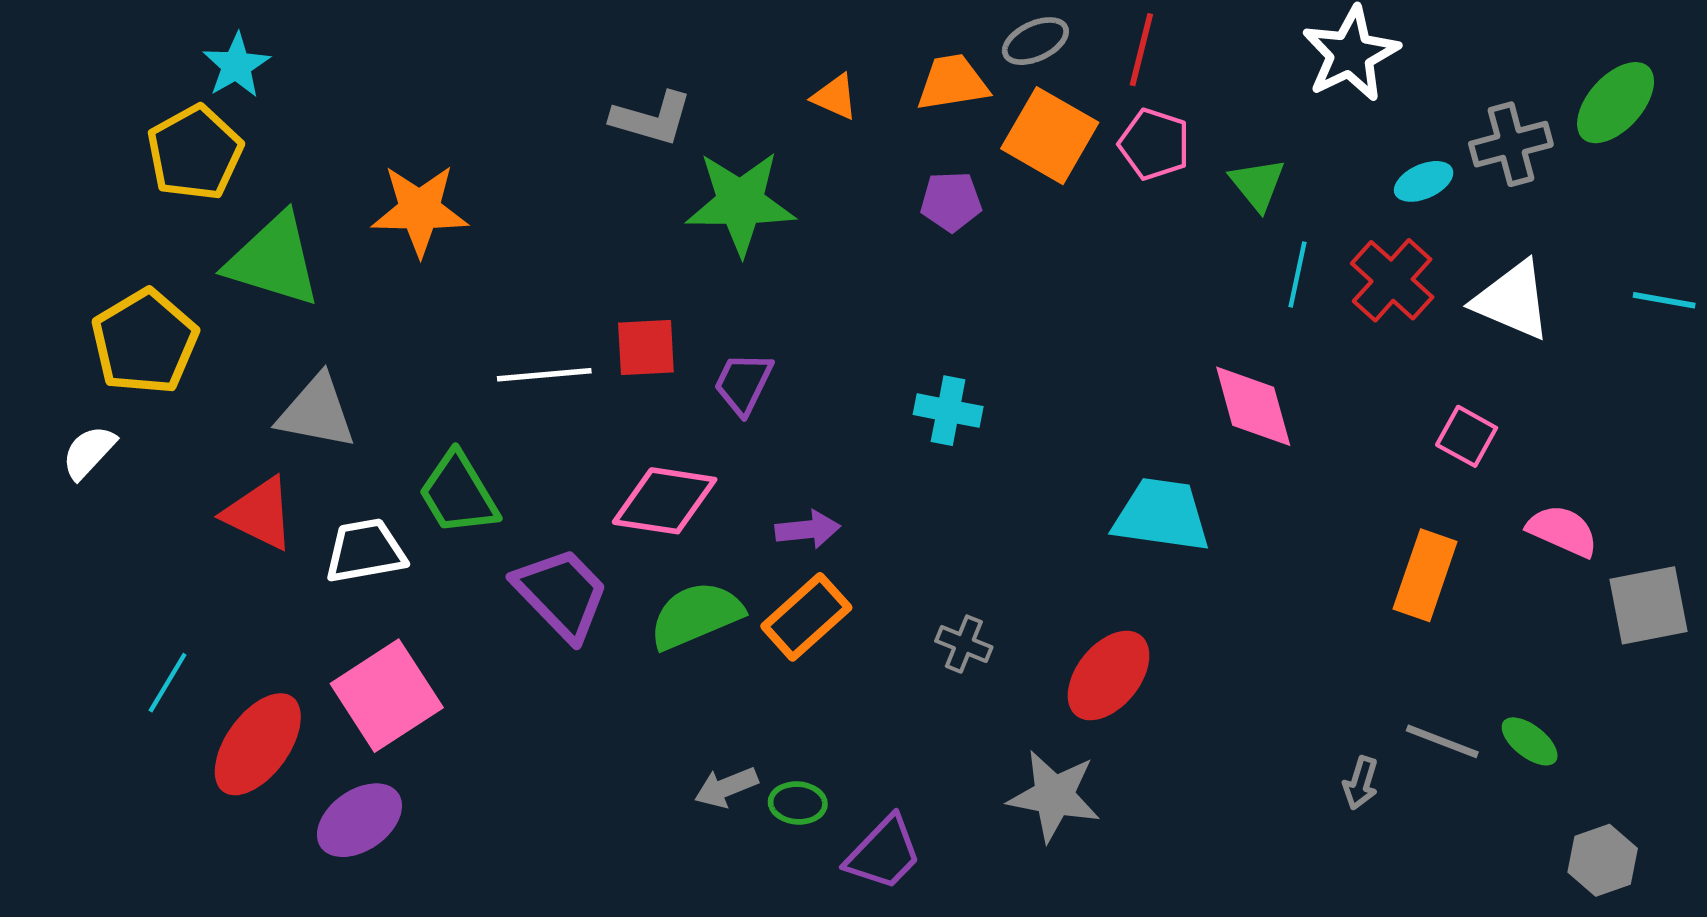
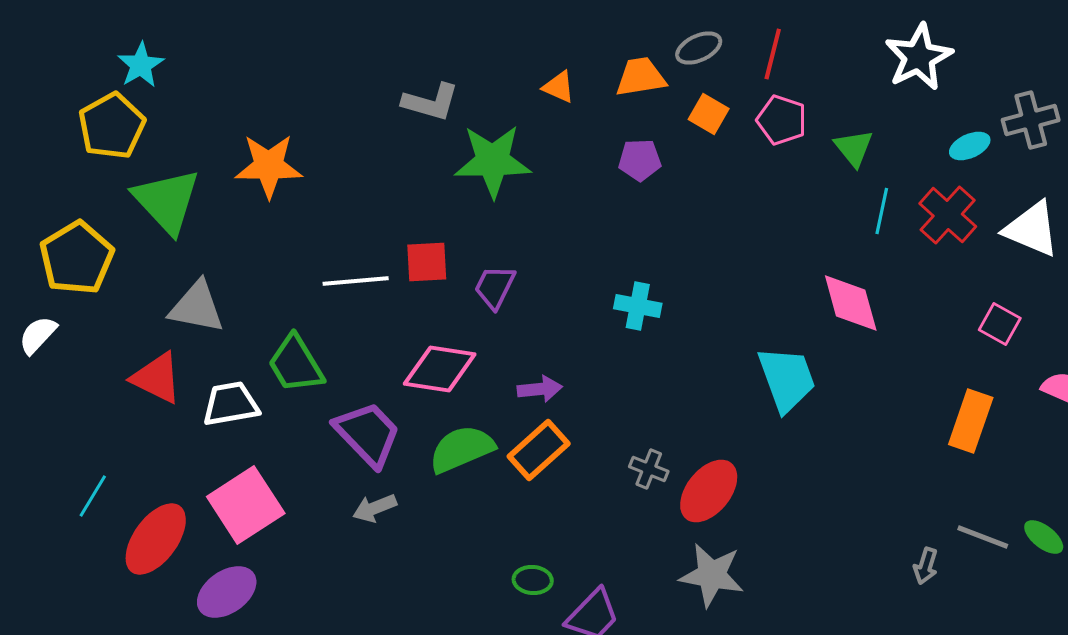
orange square: (1050, 136) -> (709, 114), size x0.6
green triangle: (274, 260) -> (167, 201), turned 30
cyan trapezoid: (1162, 515) -> (787, 379), turned 62
red ellipse: (1109, 676) -> (709, 491), moved
gray arrow: (726, 787) -> (375, 508), moved

